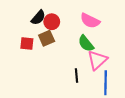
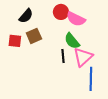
red circle: (52, 22) -> (61, 12), moved
black line: (77, 76) -> (63, 56), moved

